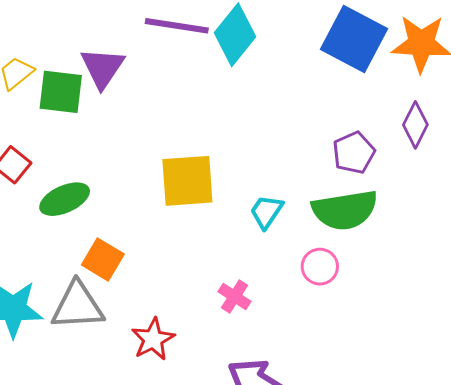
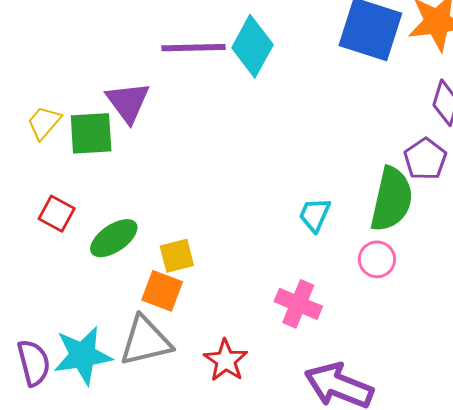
purple pentagon: (354, 153) -> (425, 159), moved
yellow square: (187, 181) -> (177, 256), moved, size x0.6
green semicircle: (345, 210) -> (392, 199), turned -58
pink cross: (234, 296) -> (298, 304), size x1.4

